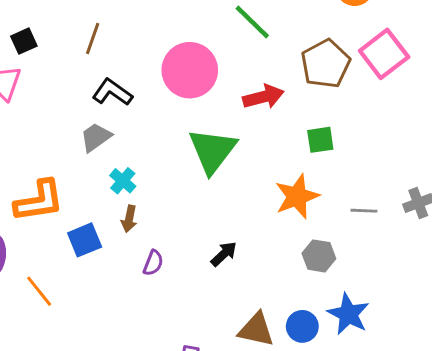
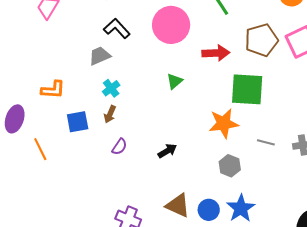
green square: (320, 140) -> (247, 89), size x1.8
green triangle: (212, 151) -> (174, 81), size x0.5
orange L-shape: (39, 201) -> (53, 90), size x0.7

